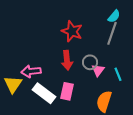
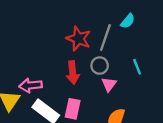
gray line: (112, 33) -> (105, 37), moved
gray circle: (90, 62) -> (100, 66), moved
cyan line: (118, 74) -> (137, 67), moved

